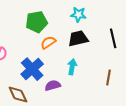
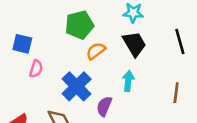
black trapezoid: (78, 39) -> (134, 44), turned 75
purple semicircle: (53, 85) -> (104, 106), turned -49

